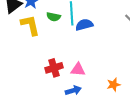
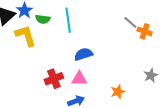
green semicircle: (54, 17) -> (43, 19), moved
blue semicircle: (84, 25) -> (83, 54), moved

